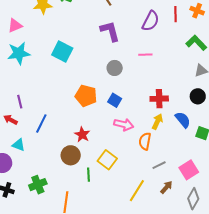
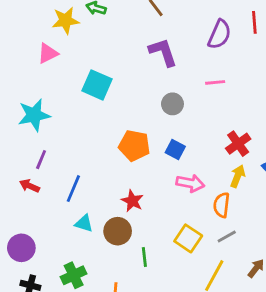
pink triangle: (15, 26) -> (48, 53), moved
cyan star: (19, 53) -> (34, 115), moved
red cross: (159, 99) -> (238, 144), turned -30
purple line: (20, 102) -> (41, 160), turned 40
cyan triangle: (18, 145) -> (84, 223), moved
yellow square: (107, 160) -> (188, 238), moved
gray line: (159, 165) -> (227, 237), moved

